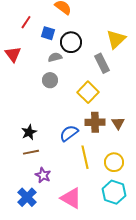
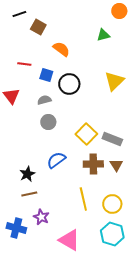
red line: (26, 22) -> (24, 64), turned 64
gray semicircle: (55, 57) -> (44, 100), moved
gray rectangle: (102, 63) -> (112, 139), moved, turned -42
blue semicircle: (69, 133) -> (56, 160), moved
blue cross: (27, 197) -> (16, 228), moved, turned -30

